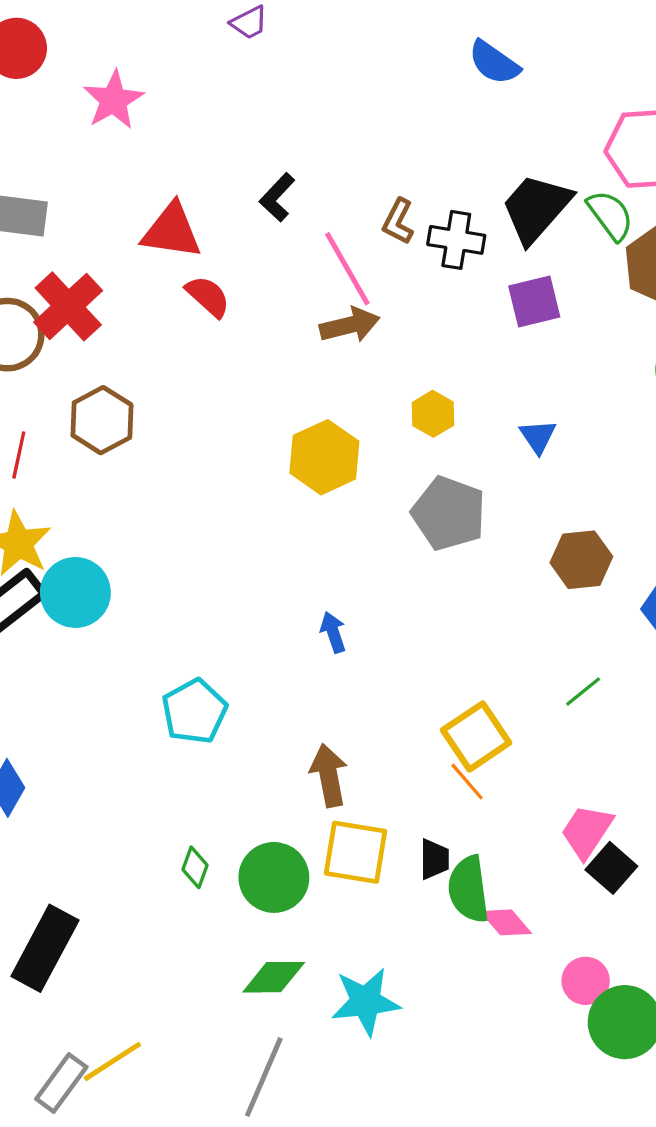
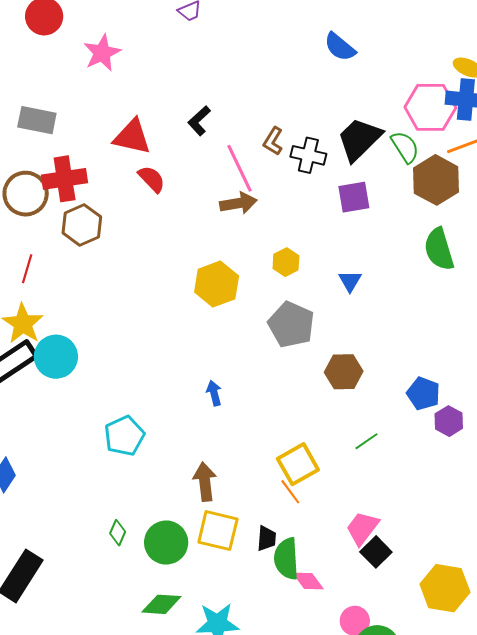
red cross: (68, 306) -> (65, 179), turned 30
brown hexagon: (102, 420) -> (82, 225), moved
brown hexagon: (581, 560) -> (344, 372), moved

